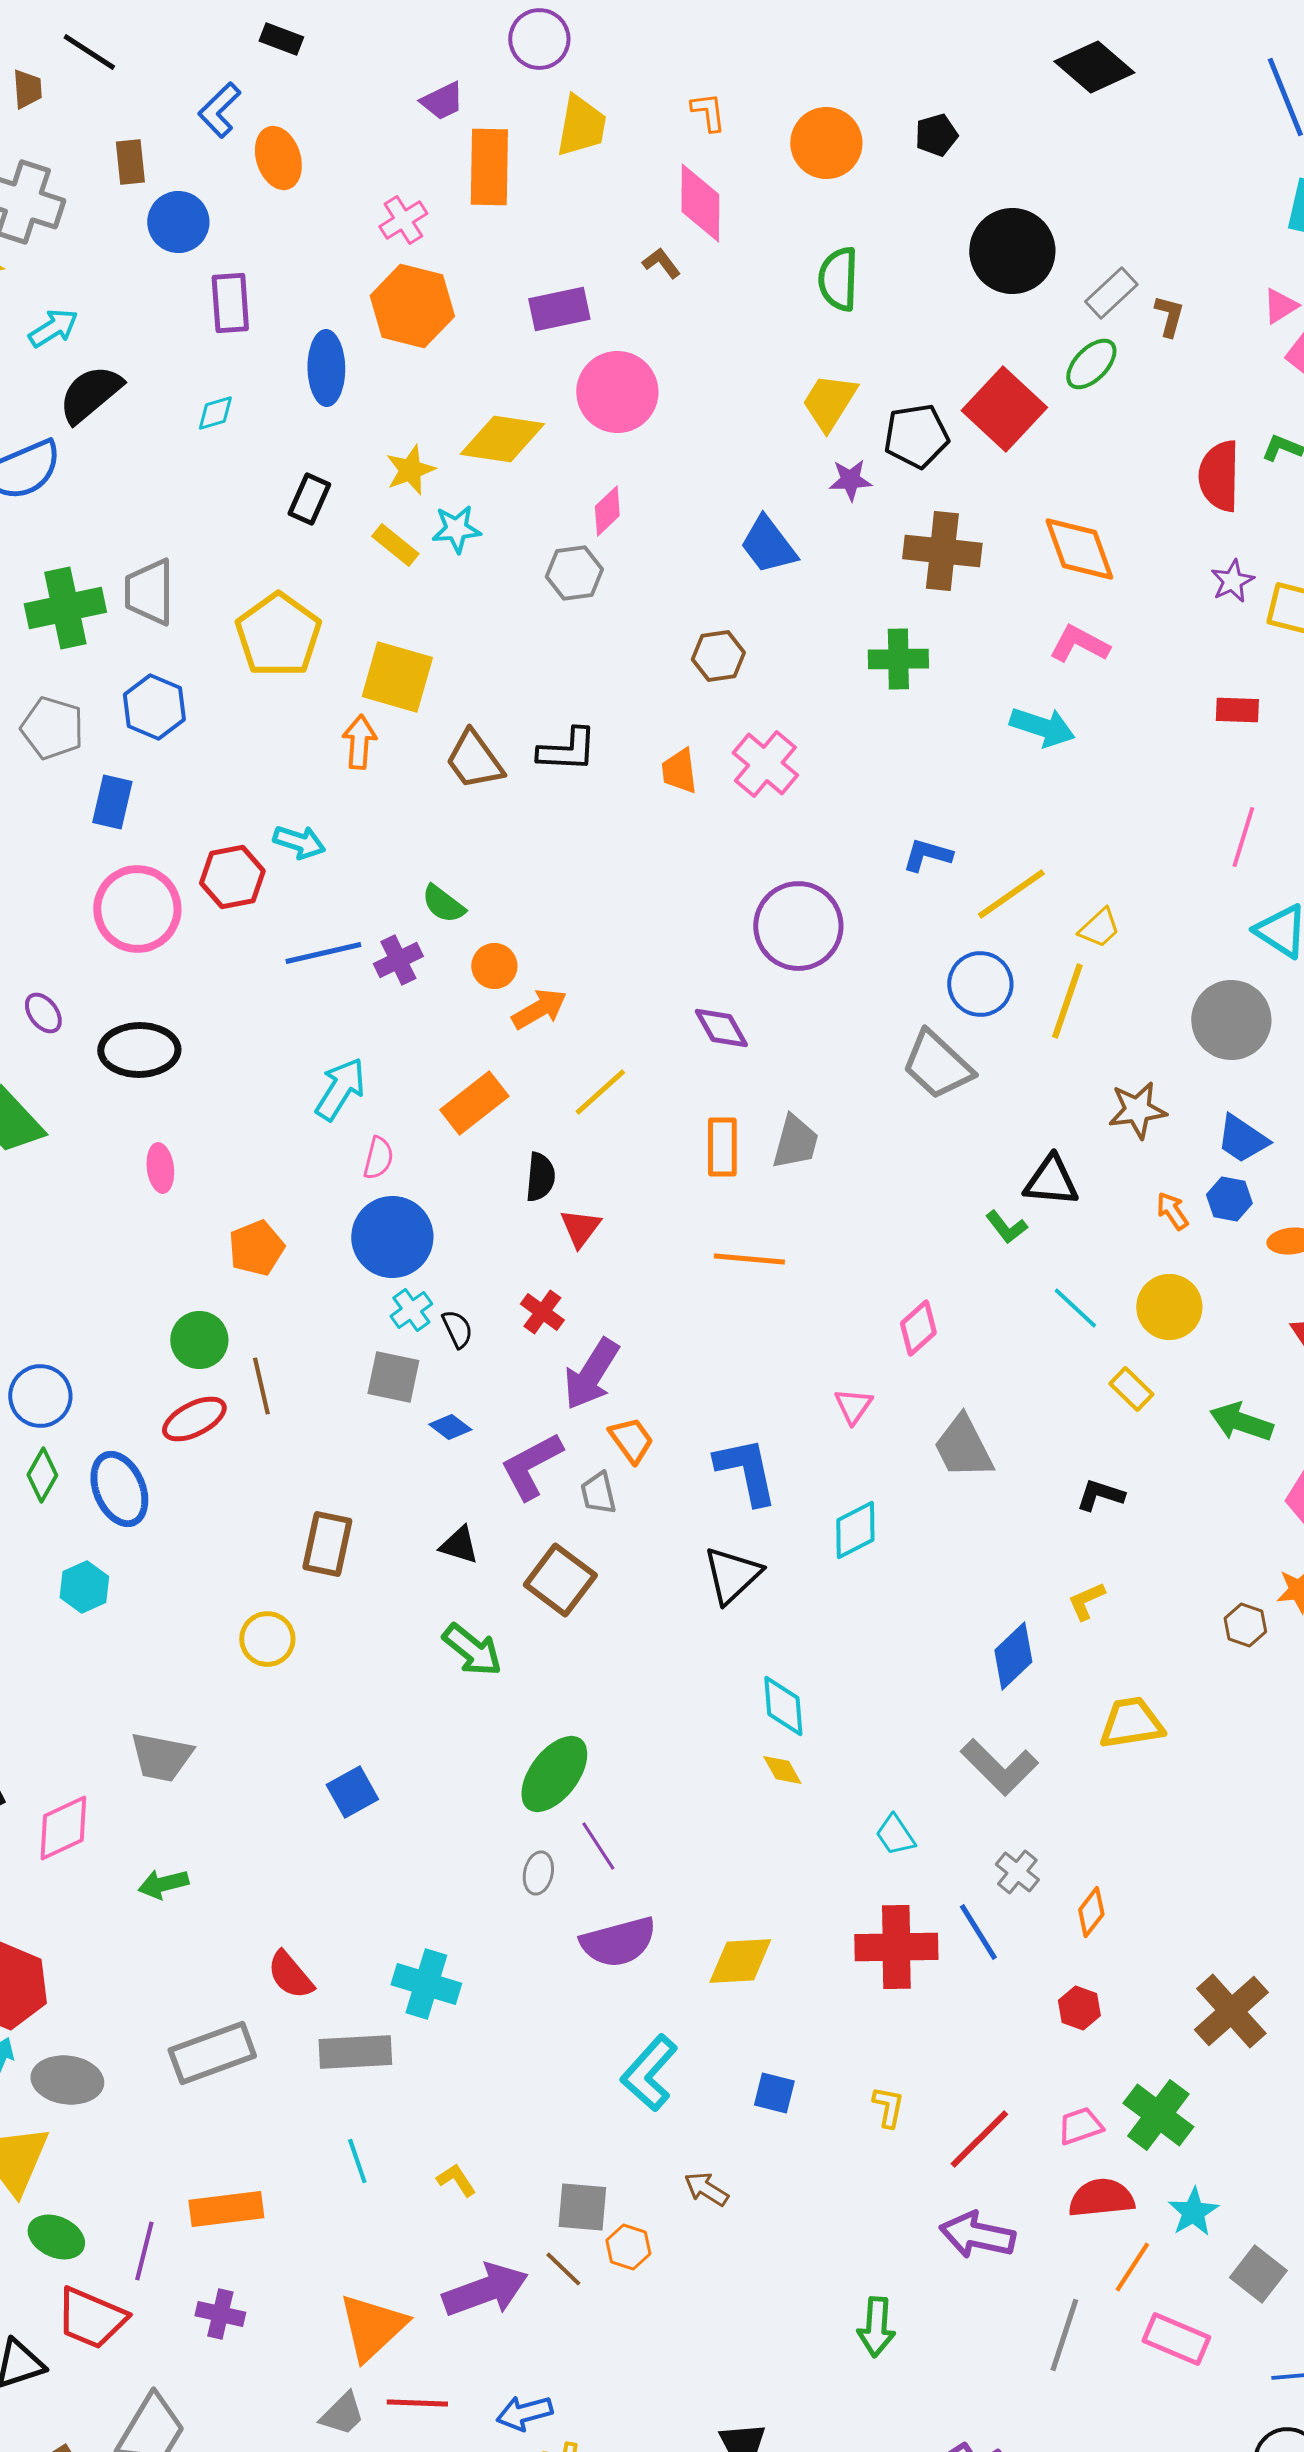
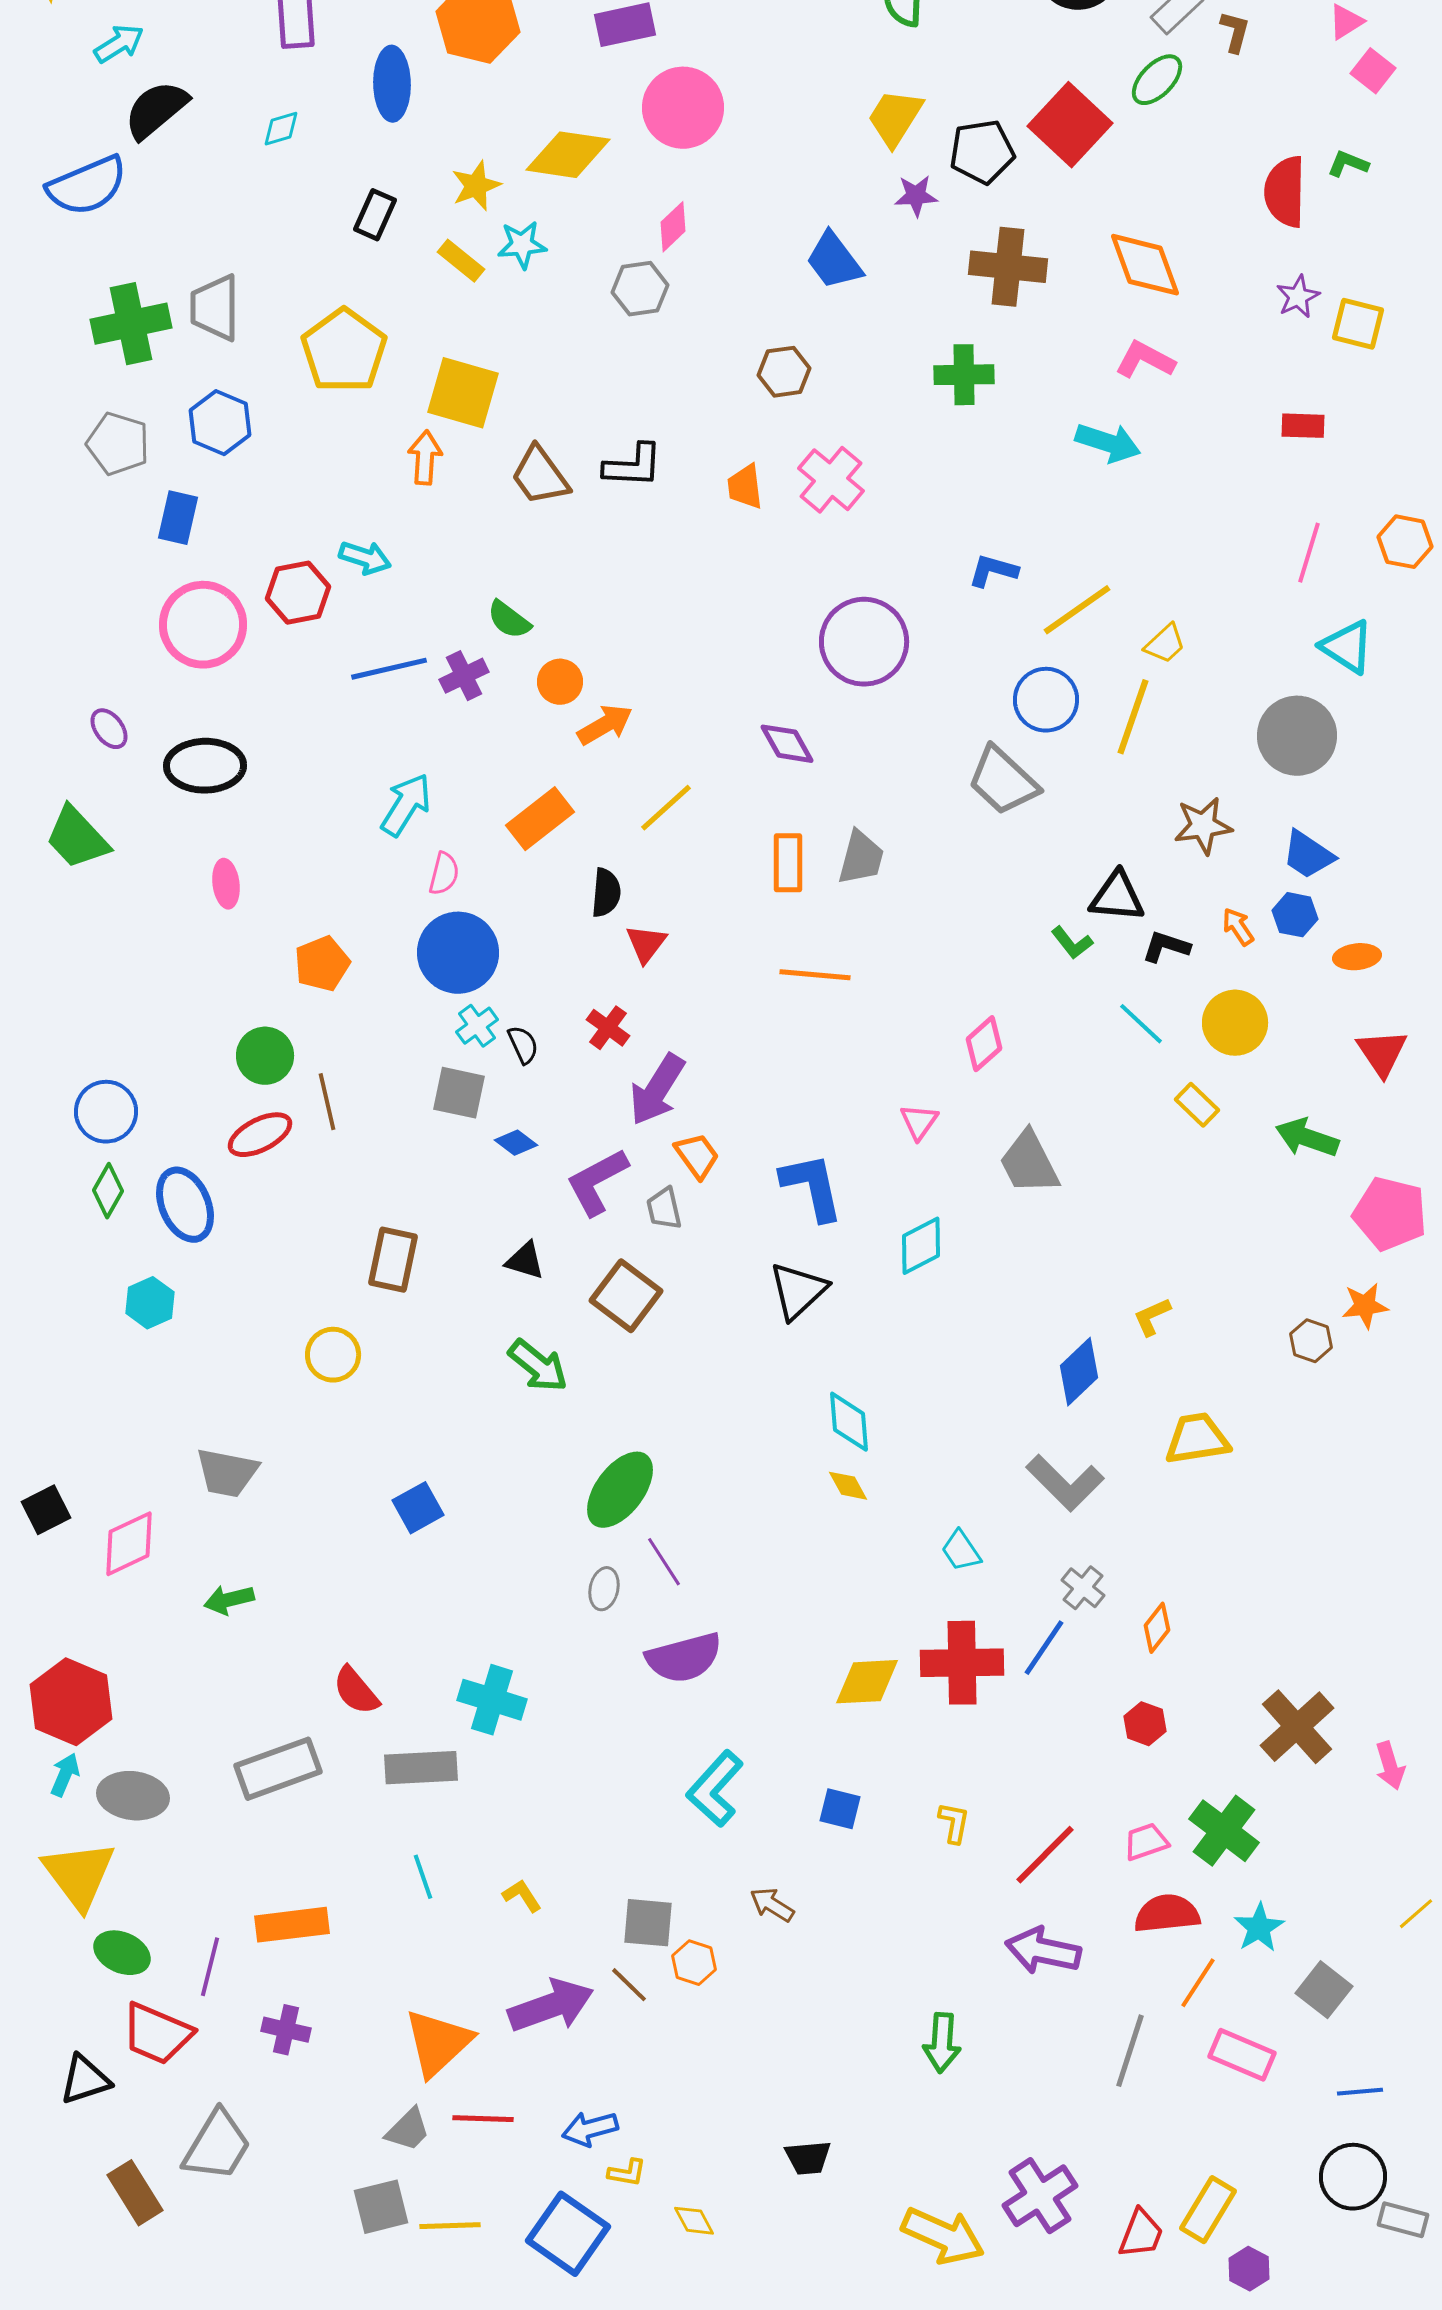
black L-shape: (1100, 1495) -> (1166, 947), moved
blue line: (978, 1932) -> (1044, 1648), turned 66
yellow diamond: (740, 1961) -> (867, 1682), moved

